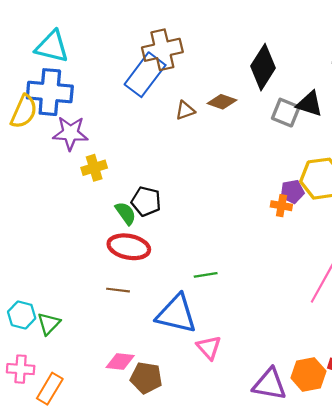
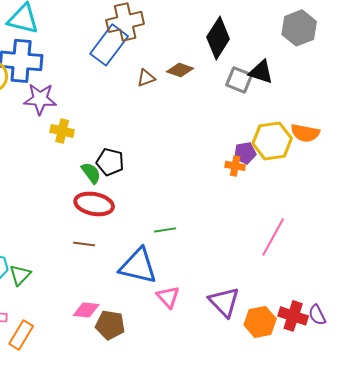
yellow cross: (94, 168) -> (62, 131), turned 30
purple triangle: (270, 384) -> (224, 302), moved, turned 36

